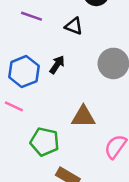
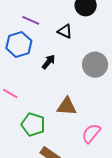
blue hexagon: (24, 72) -> (19, 44), moved

